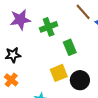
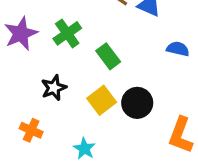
black star: (13, 55) -> (54, 88), moved

